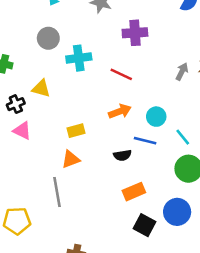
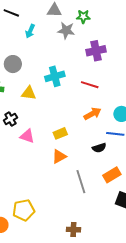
gray circle: (48, 38) -> (13, 64), moved
yellow triangle: (41, 88) -> (29, 93), moved
pink triangle: (22, 131) -> (27, 136), moved
gray line: (57, 192) -> (81, 182), moved

